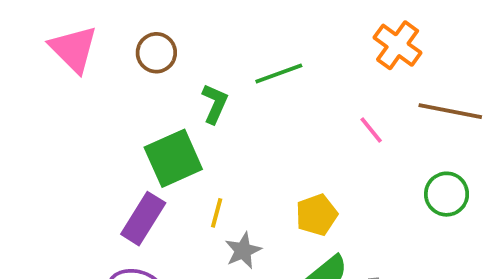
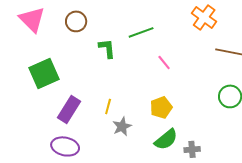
green L-shape: (215, 104) -> (107, 48), turned -30
pink line: (371, 130) -> (164, 62), moved
green square: (173, 158) -> (44, 73), moved

